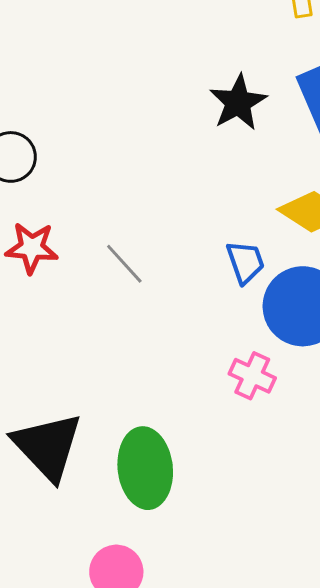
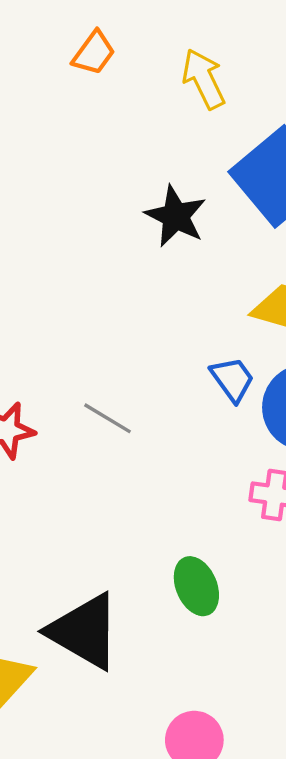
green ellipse: (145, 468) -> (196, 586), moved, size x0.7

